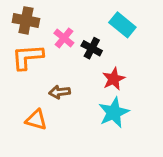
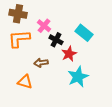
cyan rectangle: (122, 25) -> (84, 33), moved
black cross: (92, 48) -> (56, 40), moved
red star: (114, 79) -> (69, 54), moved

